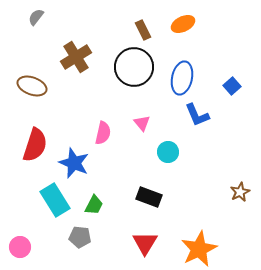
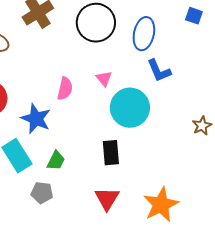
blue square: (232, 86) -> (194, 16), moved, turned -30
cyan circle: (168, 152) -> (130, 108), size x1.8
brown star: (240, 192) -> (202, 126), moved
black rectangle: (149, 197) -> (111, 153), turned 65

